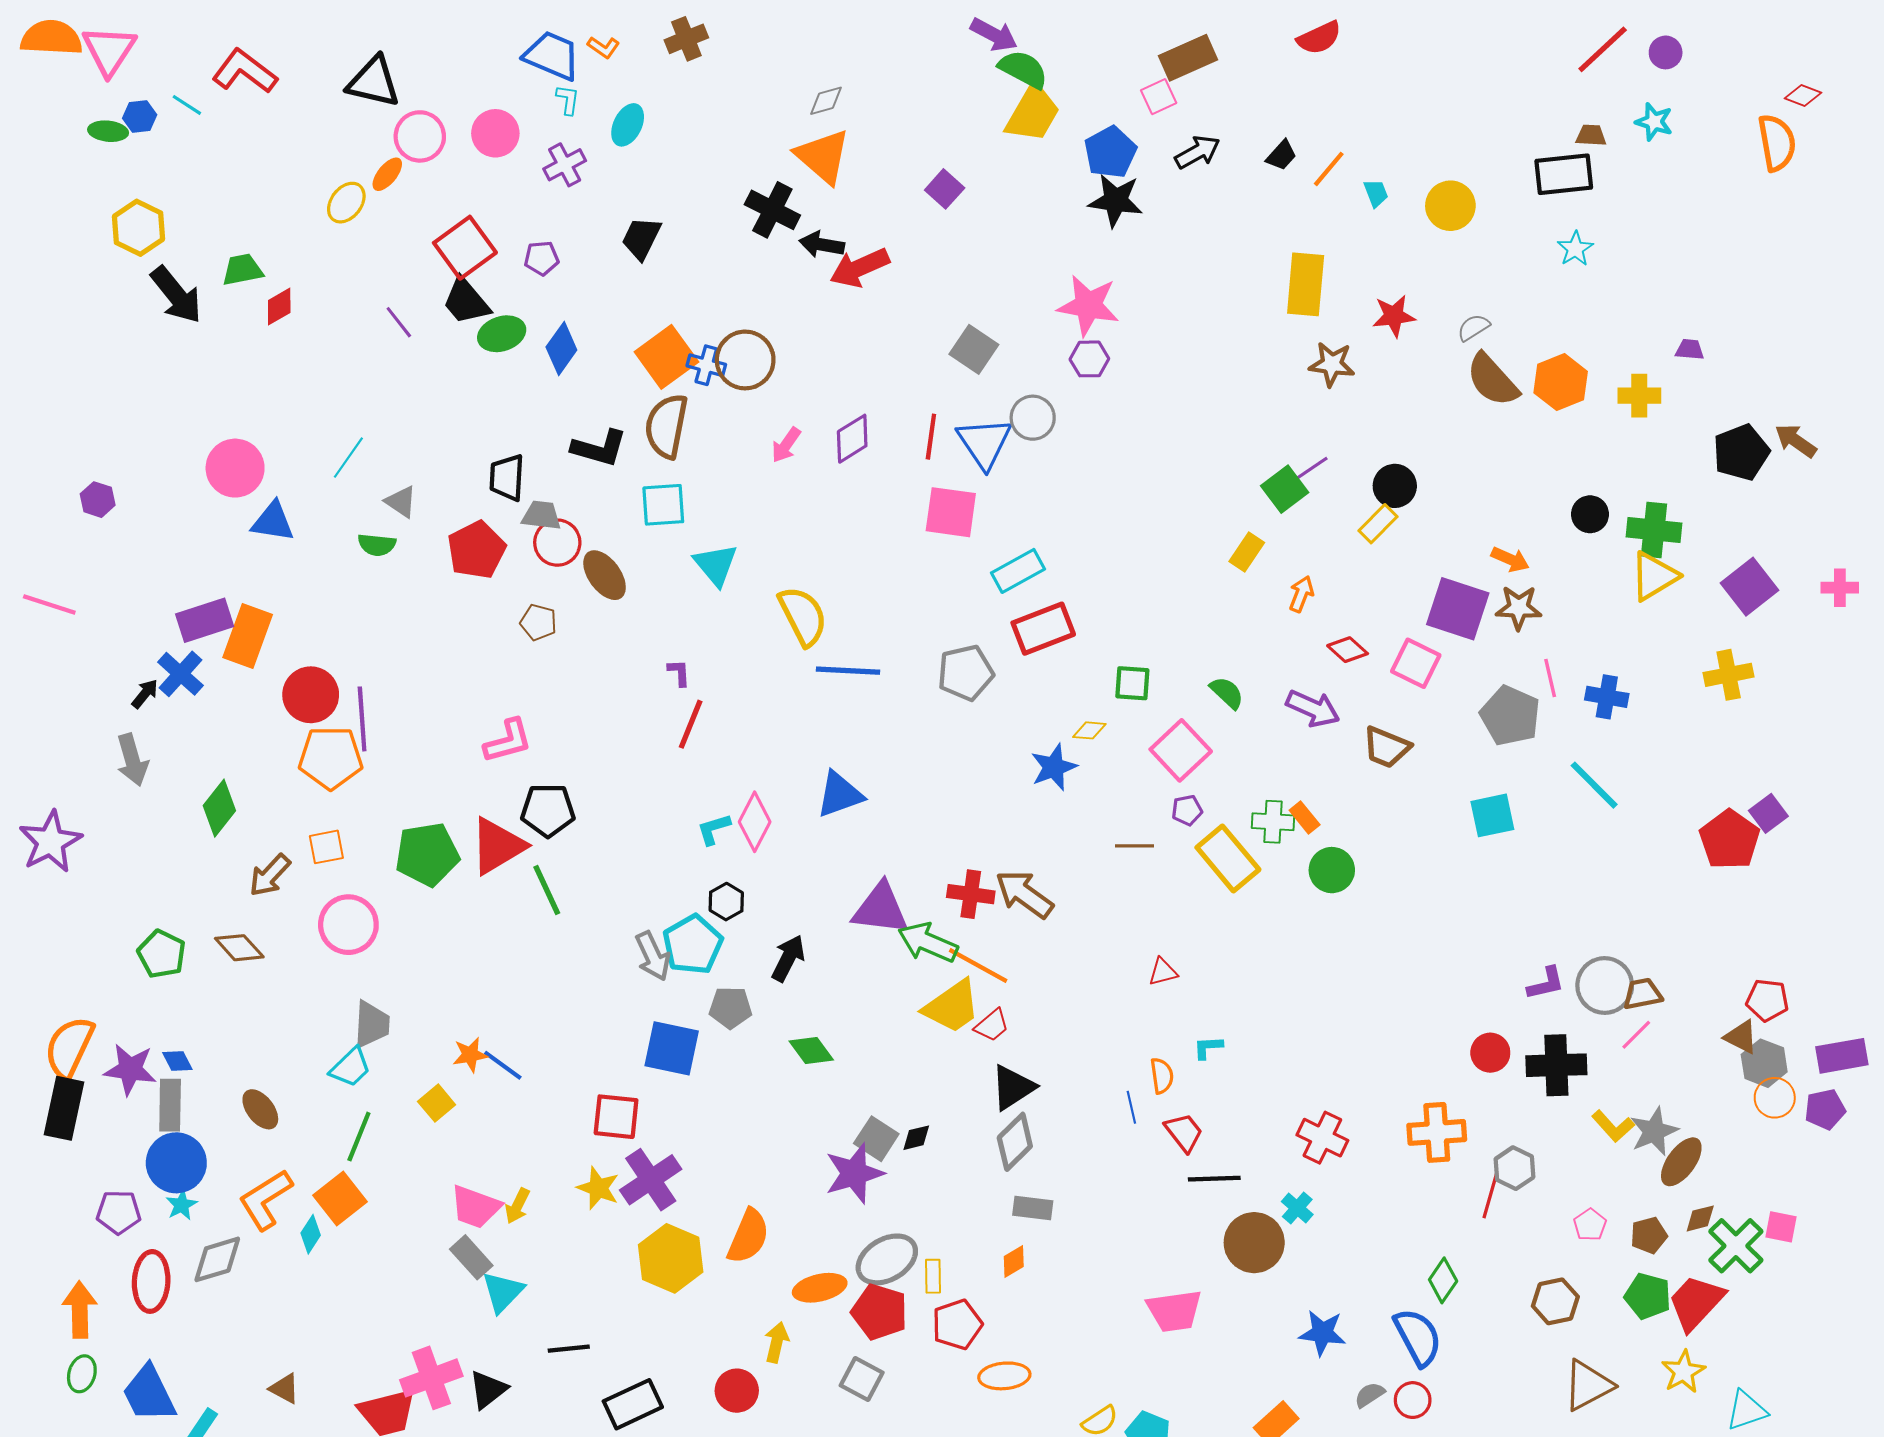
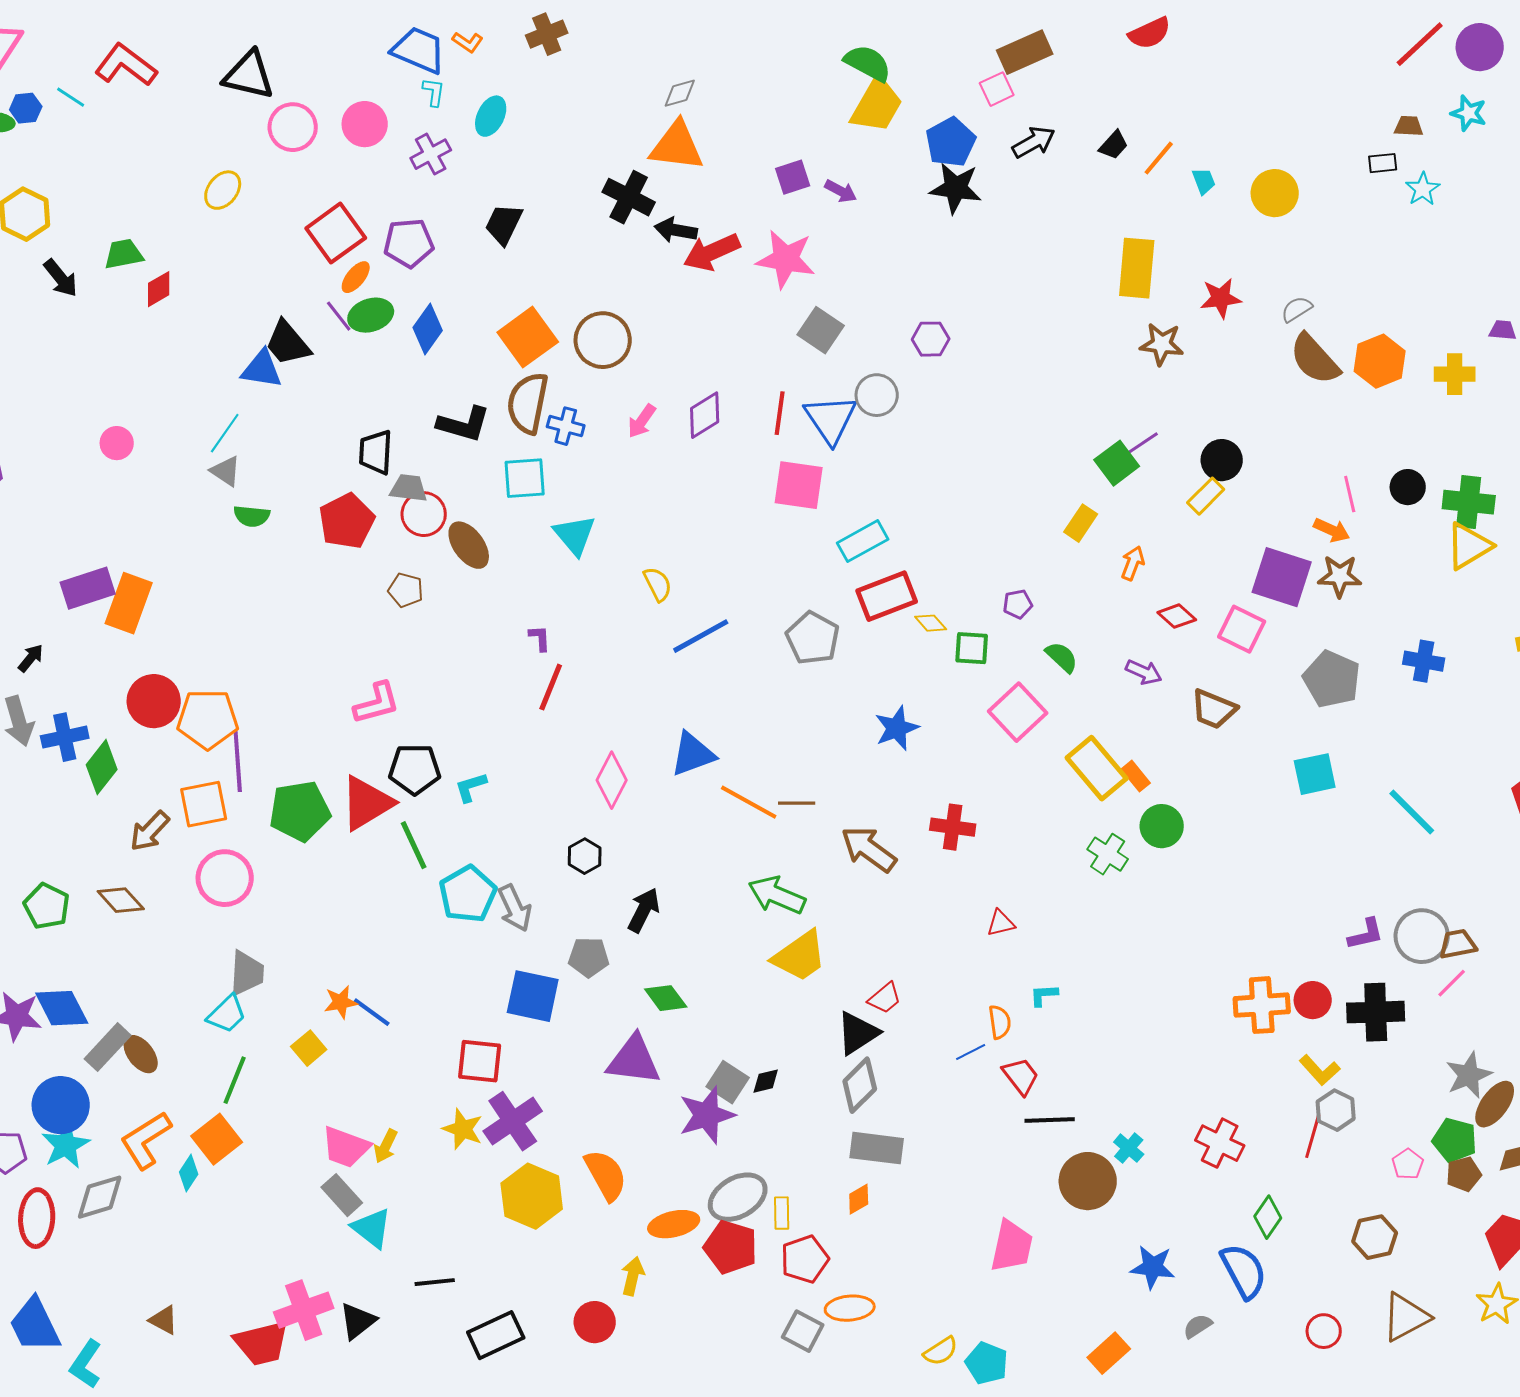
purple arrow: (994, 35) -> (841, 191), moved, size x0.7
purple circle: (1666, 52) -> (1480, 47), size x1.5
orange triangle: (823, 156) -> (677, 146), turned -34
orange ellipse: (387, 174) -> (356, 277), moved
black rectangle: (1564, 174) -> (1383, 163), size x0.5
purple square: (945, 189) -> (793, 177), turned 30
cyan star: (1575, 249) -> (1423, 189), moved
purple pentagon: (542, 258) -> (409, 243), size x1.5
black arrow: (176, 295) -> (61, 278), size x0.7
black trapezoid: (466, 301) -> (288, 343), moved
pink star: (1088, 305) -> (786, 259), moved
purple line: (399, 322) -> (339, 316), moved
blue cross: (706, 365) -> (566, 426), moved
pink circle: (235, 468) -> (117, 443), size x0.6
gray triangle: (401, 502) -> (226, 471), moved
blue triangle: (273, 522) -> (262, 369), moved
yellow semicircle: (803, 616) -> (658, 584), size x0.6
blue line: (848, 671) -> (701, 636), turned -32
gray pentagon: (966, 673) -> (813, 638), turned -30
blue cross: (181, 674) -> (65, 737), moved, turned 36
pink line: (1550, 678) -> (1350, 494), moved
red circle: (311, 695) -> (154, 701), moved
purple arrow: (1313, 708) -> (1144, 672), size x0.7
purple line: (362, 719) -> (238, 761), moved
yellow diamond: (1089, 730) -> (931, 623), moved, turned 44
cyan line: (1594, 785) -> (1412, 812), moved
purple pentagon: (1187, 810) -> (1018, 604), moved
green cross: (1273, 822) -> (1108, 854), moved, turned 30
cyan L-shape: (714, 829) -> (471, 787), moved
brown line: (1135, 846) -> (797, 803), moved
orange square: (326, 847) -> (204, 804), size x1.4
yellow rectangle: (1228, 858) -> (1097, 768), moved
red cross: (971, 894) -> (953, 827), moved
purple triangle: (881, 909) -> (634, 1060), moved
cyan pentagon: (693, 945) -> (468, 894), moved
orange line: (978, 966) -> (749, 802), moved
red trapezoid: (992, 1025) -> (885, 998), moved
blue diamond: (177, 1061) -> (62, 1008), size x1.8
gray rectangle: (170, 1105) -> (108, 1047), moved, turned 42
blue line: (1131, 1107) -> (971, 1052), turned 76
yellow L-shape: (1613, 1126) -> (1320, 1070), moved
orange cross: (1437, 1132) -> (1262, 1005), moved
red cross: (1322, 1138) -> (1220, 1143), moved
cyan star: (182, 1205) -> (66, 1145), size x1.6
gray rectangle: (1033, 1208) -> (877, 1148), size x1.4
orange semicircle: (748, 1236) -> (606, 1175), turned -52
cyan triangle: (503, 1292) -> (372, 1228), turned -36
green pentagon: (1648, 1296) -> (1455, 1140), moved
pink trapezoid: (1174, 1311) -> (1012, 1246), turned -70
gray square: (862, 1379) -> (803, 1331), moved
red circle: (1413, 1400) -> (1324, 1331), moved

